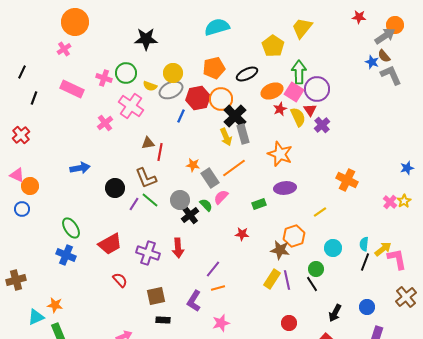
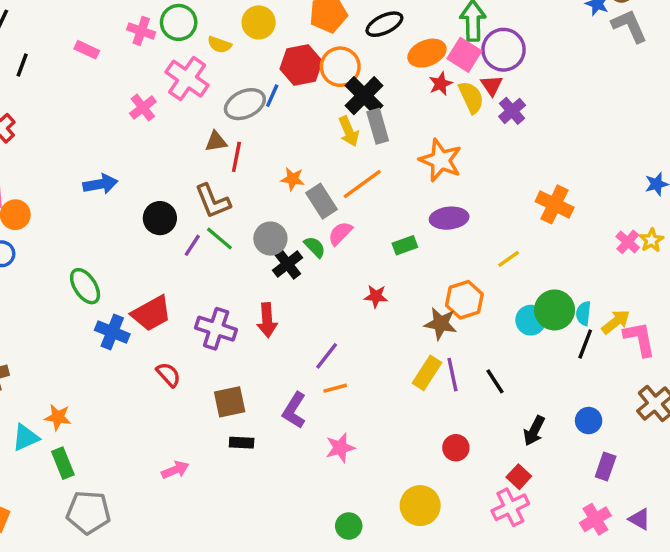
pink rectangle: (72, 89) -> (87, 50), size x0.6
gray ellipse: (171, 90) -> (245, 104), moved
blue cross: (66, 255) -> (112, 332), moved
green circle: (316, 269) -> (555, 310), moved, size x1.5

